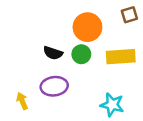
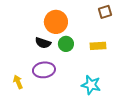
orange circle: (87, 27) -> (56, 22), moved
yellow rectangle: (121, 57) -> (98, 46), size x0.7

